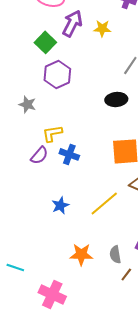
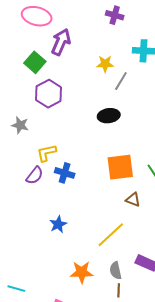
yellow star: (102, 28) -> (105, 64), moved
yellow line: (104, 203) -> (111, 235), moved
brown line: (126, 274) -> (119, 290), moved, turned -32

